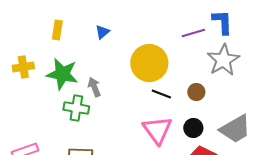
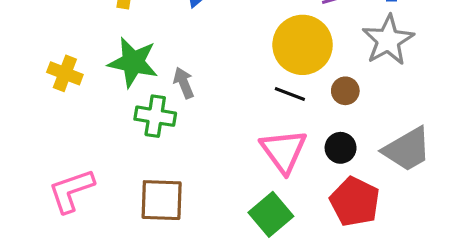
yellow circle: (149, 63) -> (303, 45), moved
yellow cross: (23, 67) -> (65, 73), moved, turned 30

